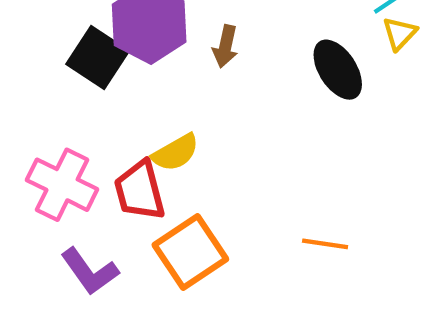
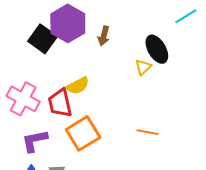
yellow triangle: (400, 34) -> (143, 67), moved
purple L-shape: (90, 271) -> (35, 141), turned 112

